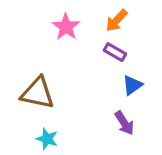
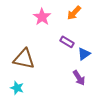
purple rectangle: (115, 52) -> (67, 42), moved
cyan star: (47, 139) -> (17, 88), moved

